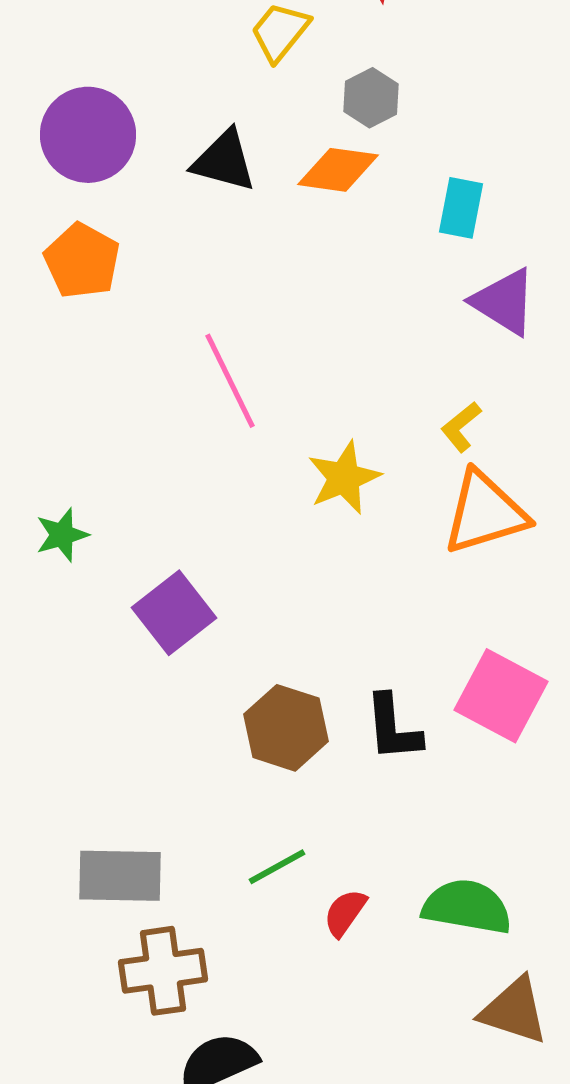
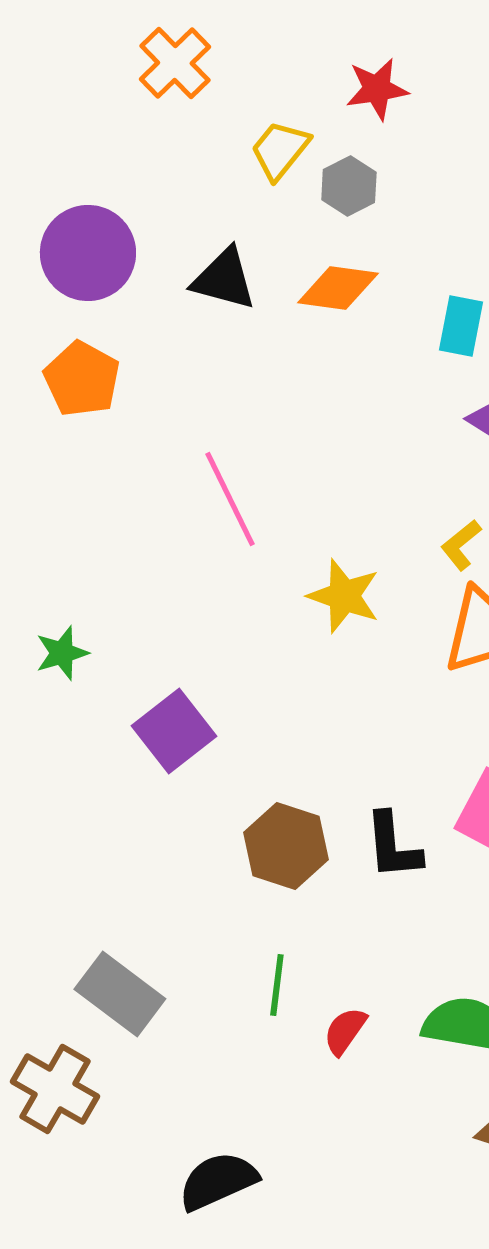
gray hexagon: (371, 98) -> (349, 186), moved
yellow star: (344, 478) -> (344, 596), turned -30
green line: (277, 867) -> (277, 985), turned -54
gray rectangle: (120, 876) -> (120, 994), turned 36
brown cross: (163, 971) -> (55, 1089), moved, turned 38

